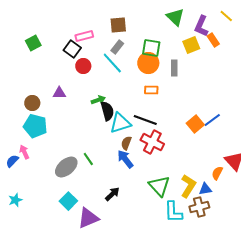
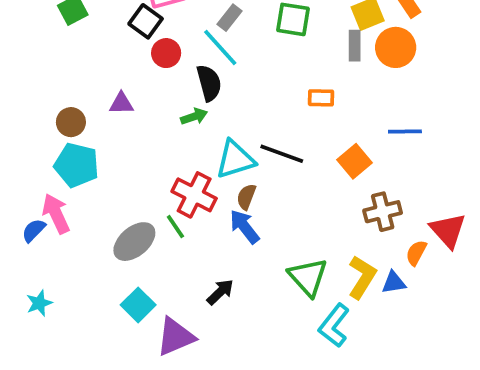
orange circle: (148, 63) -> (396, 47), moved
gray rectangle: (174, 68) -> (355, 46), moved
orange rectangle: (151, 90) -> (321, 98), moved
black semicircle: (107, 111) -> (209, 83), moved
blue line: (212, 120) -> (405, 131), moved, turned 36
orange square: (195, 124) -> (355, 161), moved
red cross: (152, 142) -> (194, 195), moved
pink arrow: (24, 152) -> (56, 214), size x1.5
brown cross: (199, 207) -> (383, 212), moved
cyan L-shape: (173, 212) -> (334, 326), turned 40

